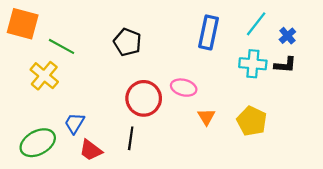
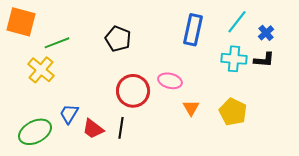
green line: (62, 46) -> (57, 43), turned -50
red trapezoid: (91, 150) -> (93, 129), moved

